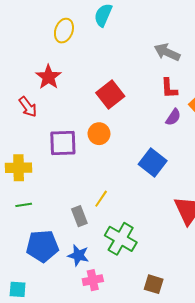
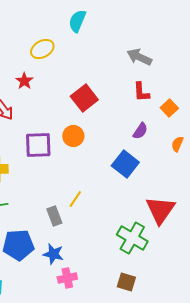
yellow ellipse: (64, 31) -> (42, 49), moved, turned 40
red star: (48, 77) -> (24, 81), size x0.7
purple semicircle: (173, 117) -> (140, 131), moved
green cross: (121, 239) -> (132, 238), moved

